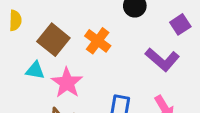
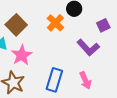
orange cross: (98, 41) -> (55, 23), moved

